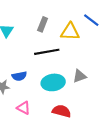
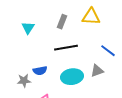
blue line: (91, 20) -> (108, 51), moved
yellow triangle: (70, 32) -> (91, 17), moved

